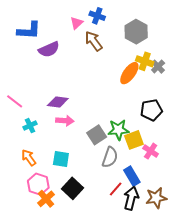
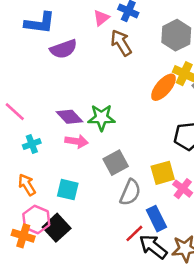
purple diamond: (58, 102) -> (70, 117), turned 35
green star: (118, 130) -> (101, 118), moved
black square: (73, 188) -> (57, 228), moved
black arrow: (131, 198) -> (153, 247), turned -70
orange cross: (46, 199) -> (23, 236), moved, turned -36

